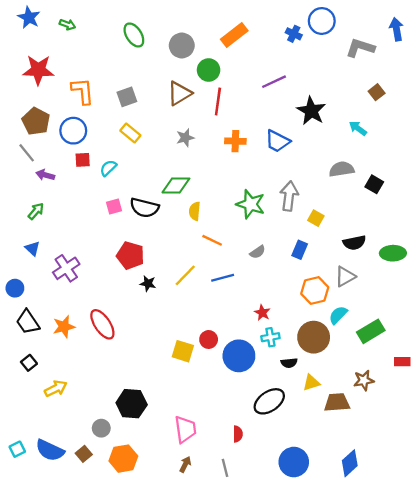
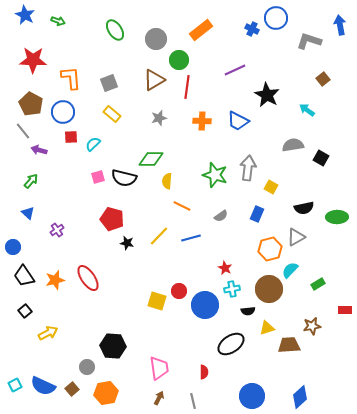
purple cross: (66, 268) -> (57, 230), size x0.6
green rectangle: (371, 331) -> (318, 284), size x0.6

